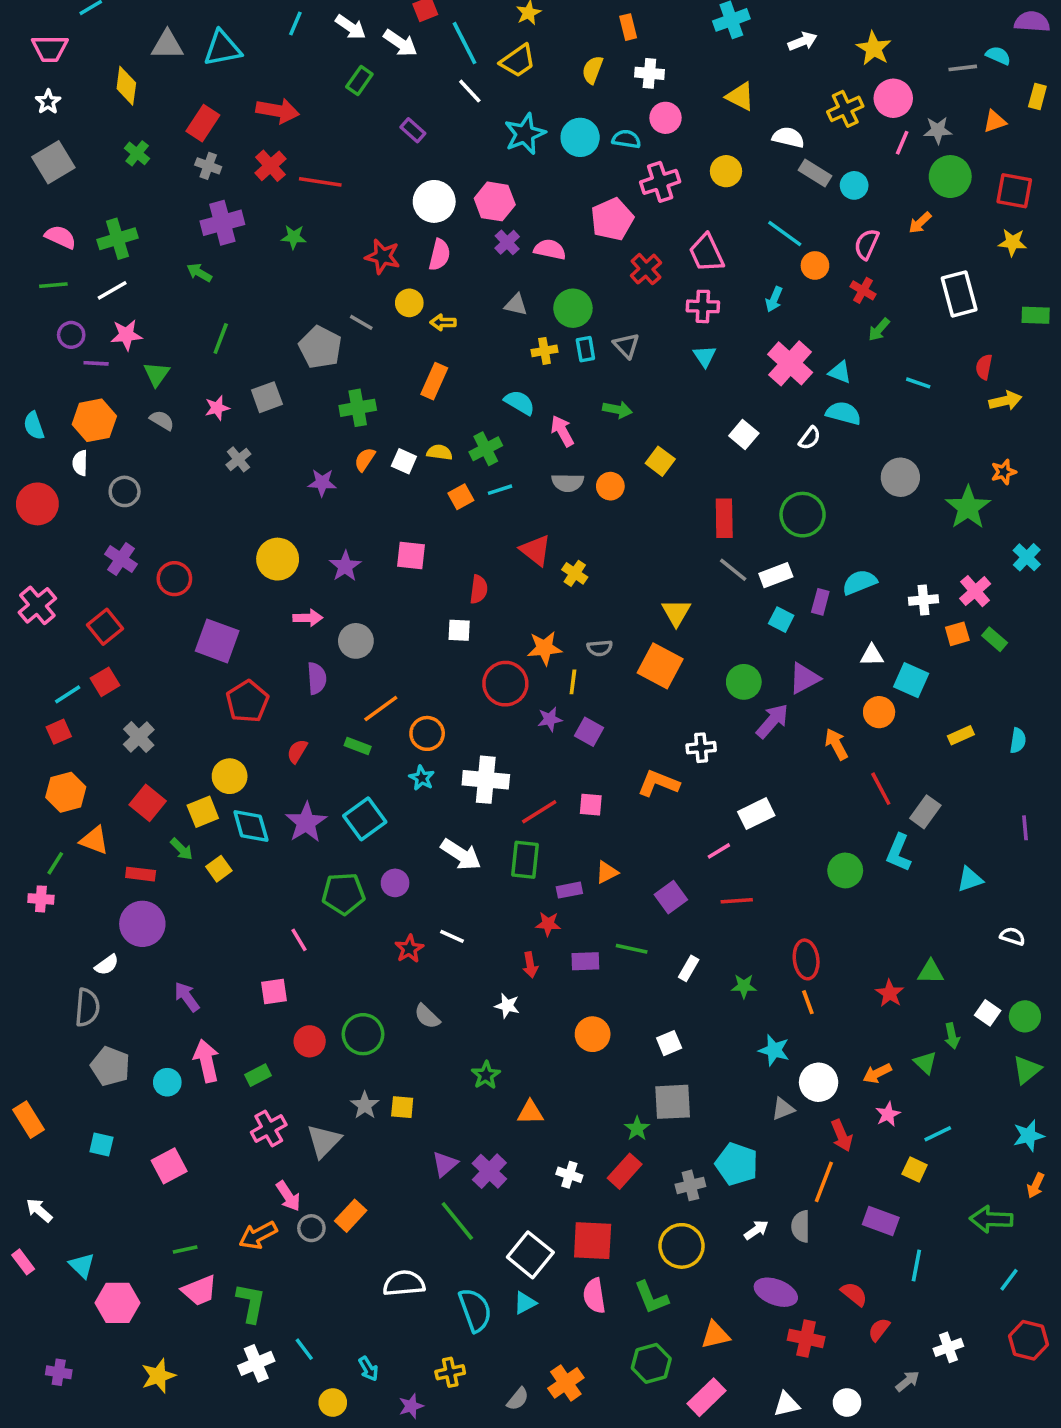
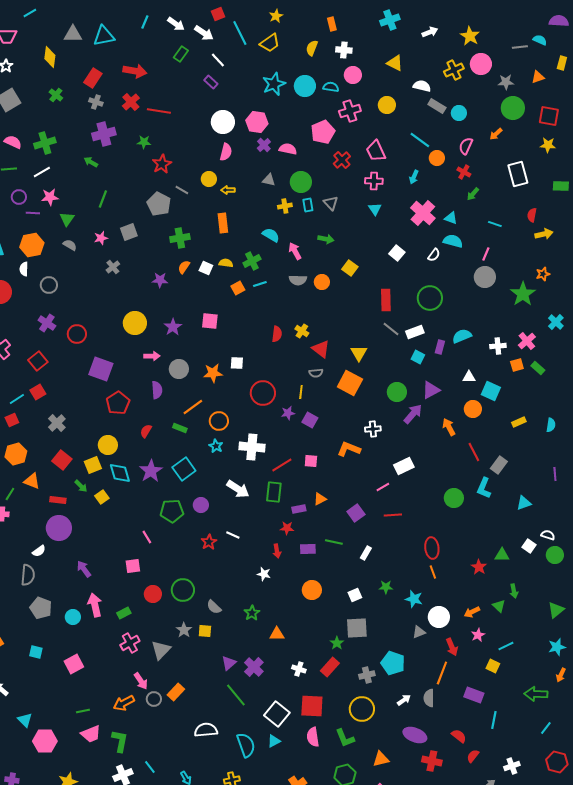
white line: (470, 91) -> (218, 60), moved
pink line: (902, 143) -> (486, 254), moved
red star: (383, 257) -> (162, 164), moved, turned 30
orange rectangle: (434, 381) -> (223, 223), turned -30
red triangle: (536, 550) -> (321, 349), moved
red semicircle: (479, 589) -> (277, 334), moved
orange star: (545, 648) -> (213, 373), moved
green star: (744, 986) -> (386, 587), moved
white square: (988, 1013) -> (529, 546), moved
gray semicircle: (427, 1016) -> (214, 607), moved
green circle: (1025, 1016) -> (555, 555), moved

